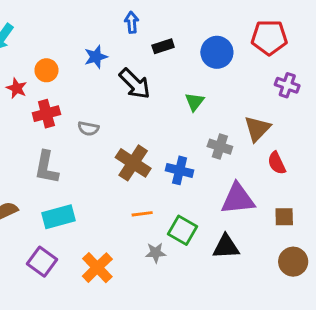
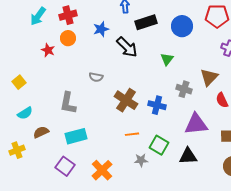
black rectangle: (163, 46) -> (146, 22), size x1.5
red cross: (46, 114) -> (68, 15), moved

